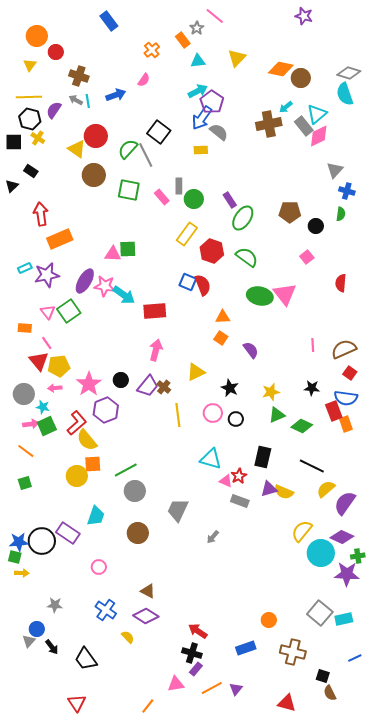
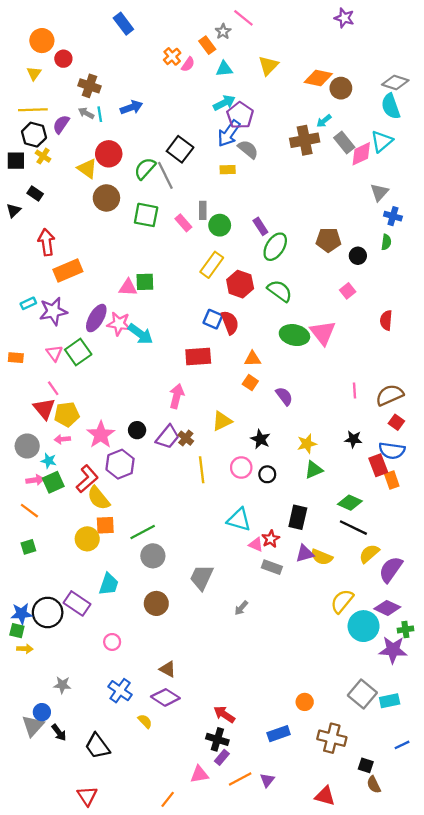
pink semicircle: (144, 80) -> (188, 64), moved
cyan triangle: (317, 114) -> (382, 141), moved
red rectangle: (155, 311) -> (198, 357), moved
orange rectangle: (25, 328) -> (16, 358), moved
green diamond: (302, 426) -> (350, 503), moved
gray triangle: (29, 641) -> (33, 726), size x1.5

